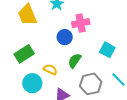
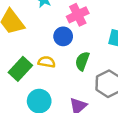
yellow semicircle: (50, 69) -> (47, 62), moved

